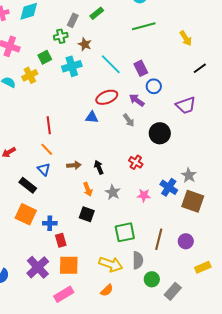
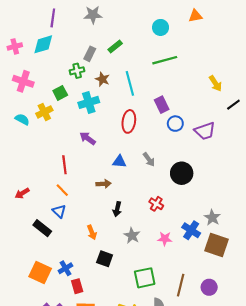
yellow arrow: (186, 38) -> (215, 83), moved
cyan line: (111, 64) -> (130, 83), moved, turned 30
black line: (200, 68) -> (233, 105), moved
red ellipse: (107, 97) -> (129, 121), moved, turned -60
purple arrow: (137, 100) -> (88, 138), moved
purple trapezoid: (186, 105) -> (205, 131), moved
blue triangle: (92, 117) -> (119, 162), moved
brown arrow: (74, 165) -> (103, 184), moved
black arrow: (99, 167) -> (117, 209), turned -144
orange arrow: (88, 189) -> (92, 232), moved
orange square: (26, 214) -> (40, 272), moved
blue cross: (50, 223) -> (65, 268), turned -32

